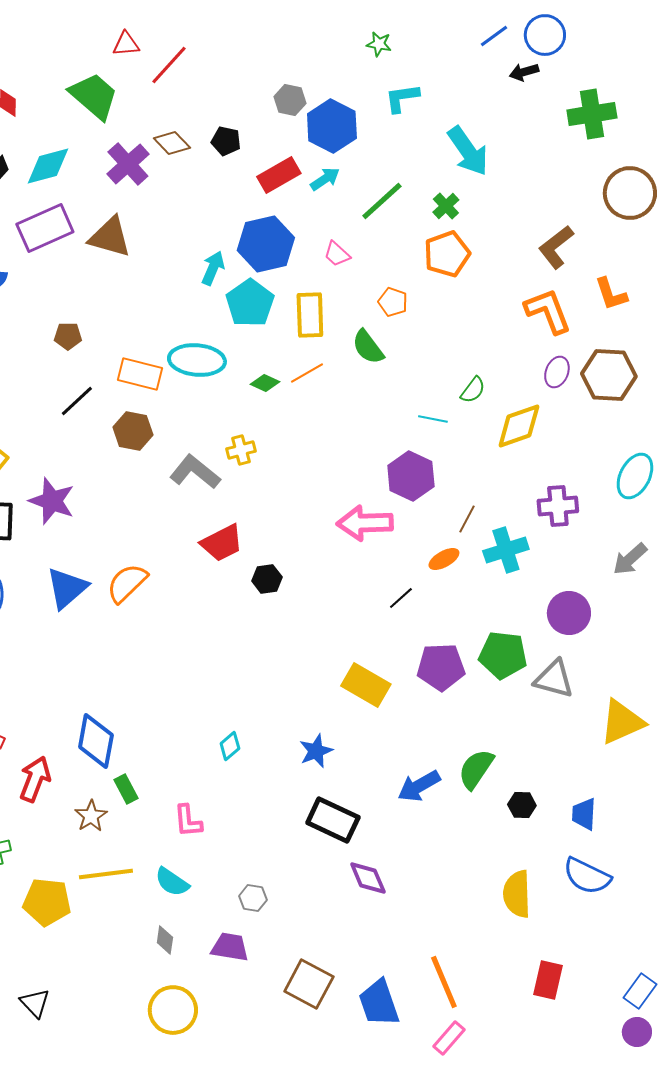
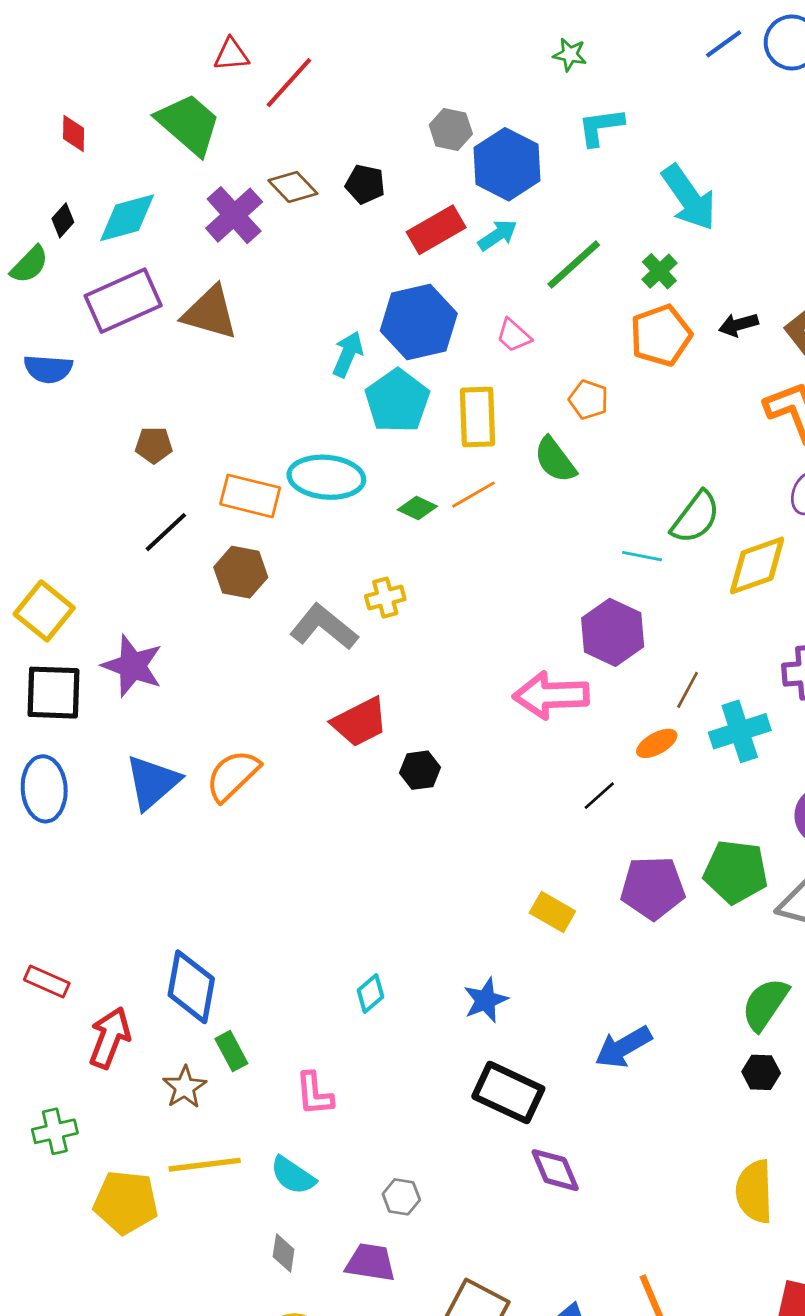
black arrow: (524, 72) -> (738, 325), moved
green semicircle: (473, 390) -> (696, 517), size x1.5
yellow rectangle: (366, 685) -> (552, 912), size x0.7
green semicircle: (476, 769) -> (765, 1004), moved

